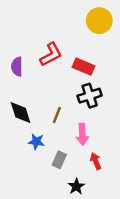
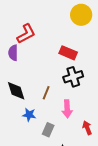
red L-shape: (51, 54) -> (26, 34), moved
red arrow: (96, 161) -> (87, 128), moved

